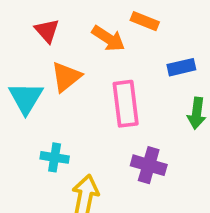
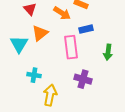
blue rectangle: (181, 67) -> (86, 29), moved

